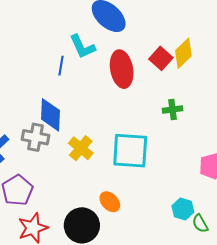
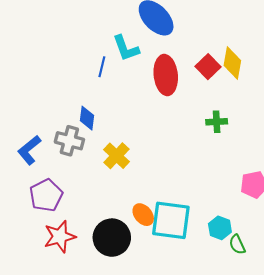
yellow diamond: (183, 53) -> (232, 63), turned -40
blue diamond: (51, 115) -> (87, 118), size x0.7
cyan square: (130, 151) -> (171, 220), moved

